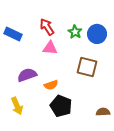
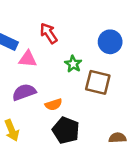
green star: (75, 32) -> (73, 64), moved
pink triangle: (50, 48) -> (28, 59), moved

